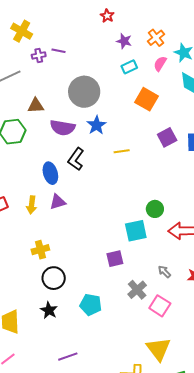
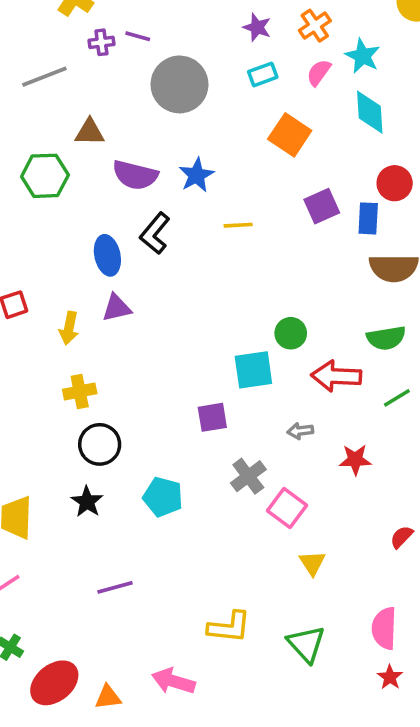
gray circle: (84, 92) -> (179, 84), moved
yellow arrow: (32, 205) -> (69, 328), moved
gray arrow: (164, 272) -> (300, 431), moved, turned -56
yellow triangle: (159, 349) -> (312, 563), moved, size x0.6

